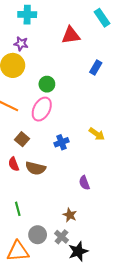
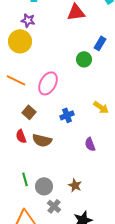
green circle: (47, 84) -> (84, 59), moved
purple semicircle: (84, 183) -> (90, 144), moved
gray circle: (38, 235) -> (44, 186), moved
gray cross: (61, 237) -> (54, 206), moved

